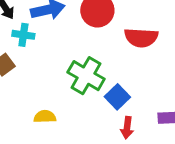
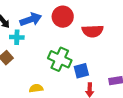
blue square: (117, 97) -> (81, 71), turned 35

